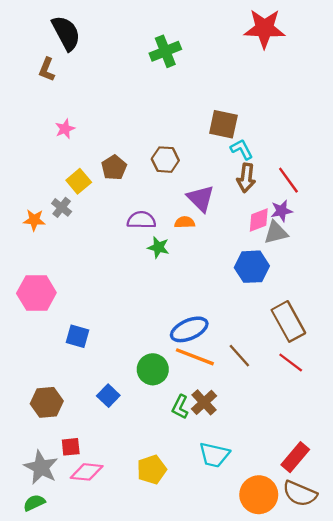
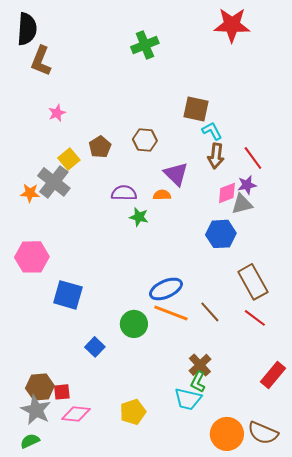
black semicircle: (66, 33) -> (27, 29), moved, turned 32
brown L-shape: (47, 70) -> (41, 61), size x1.4
gray cross: (62, 207) -> (54, 182), size x1.8
blue square: (78, 336) -> (68, 295), size x1.4
brown hexagon: (47, 402) -> (40, 387), moved
brown cross: (204, 402) -> (200, 365), moved
green L-shape: (180, 407) -> (198, 382), moved
red rectangle: (295, 457) -> (273, 375), moved

